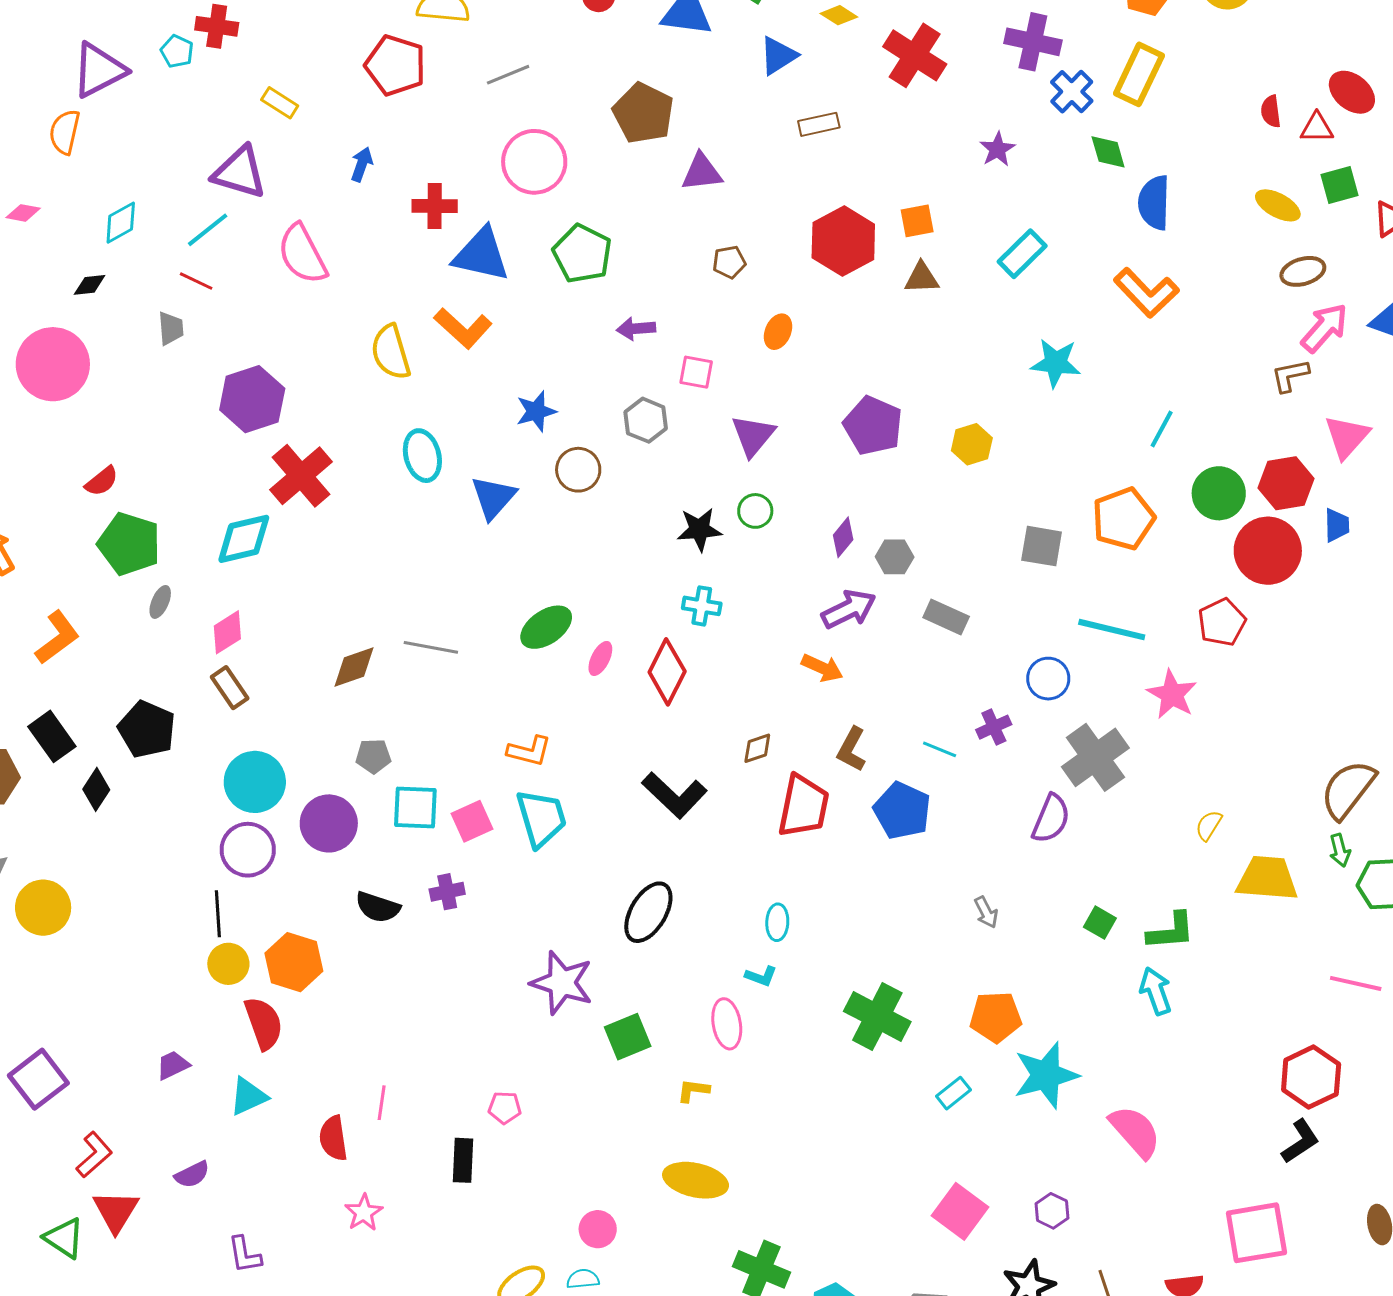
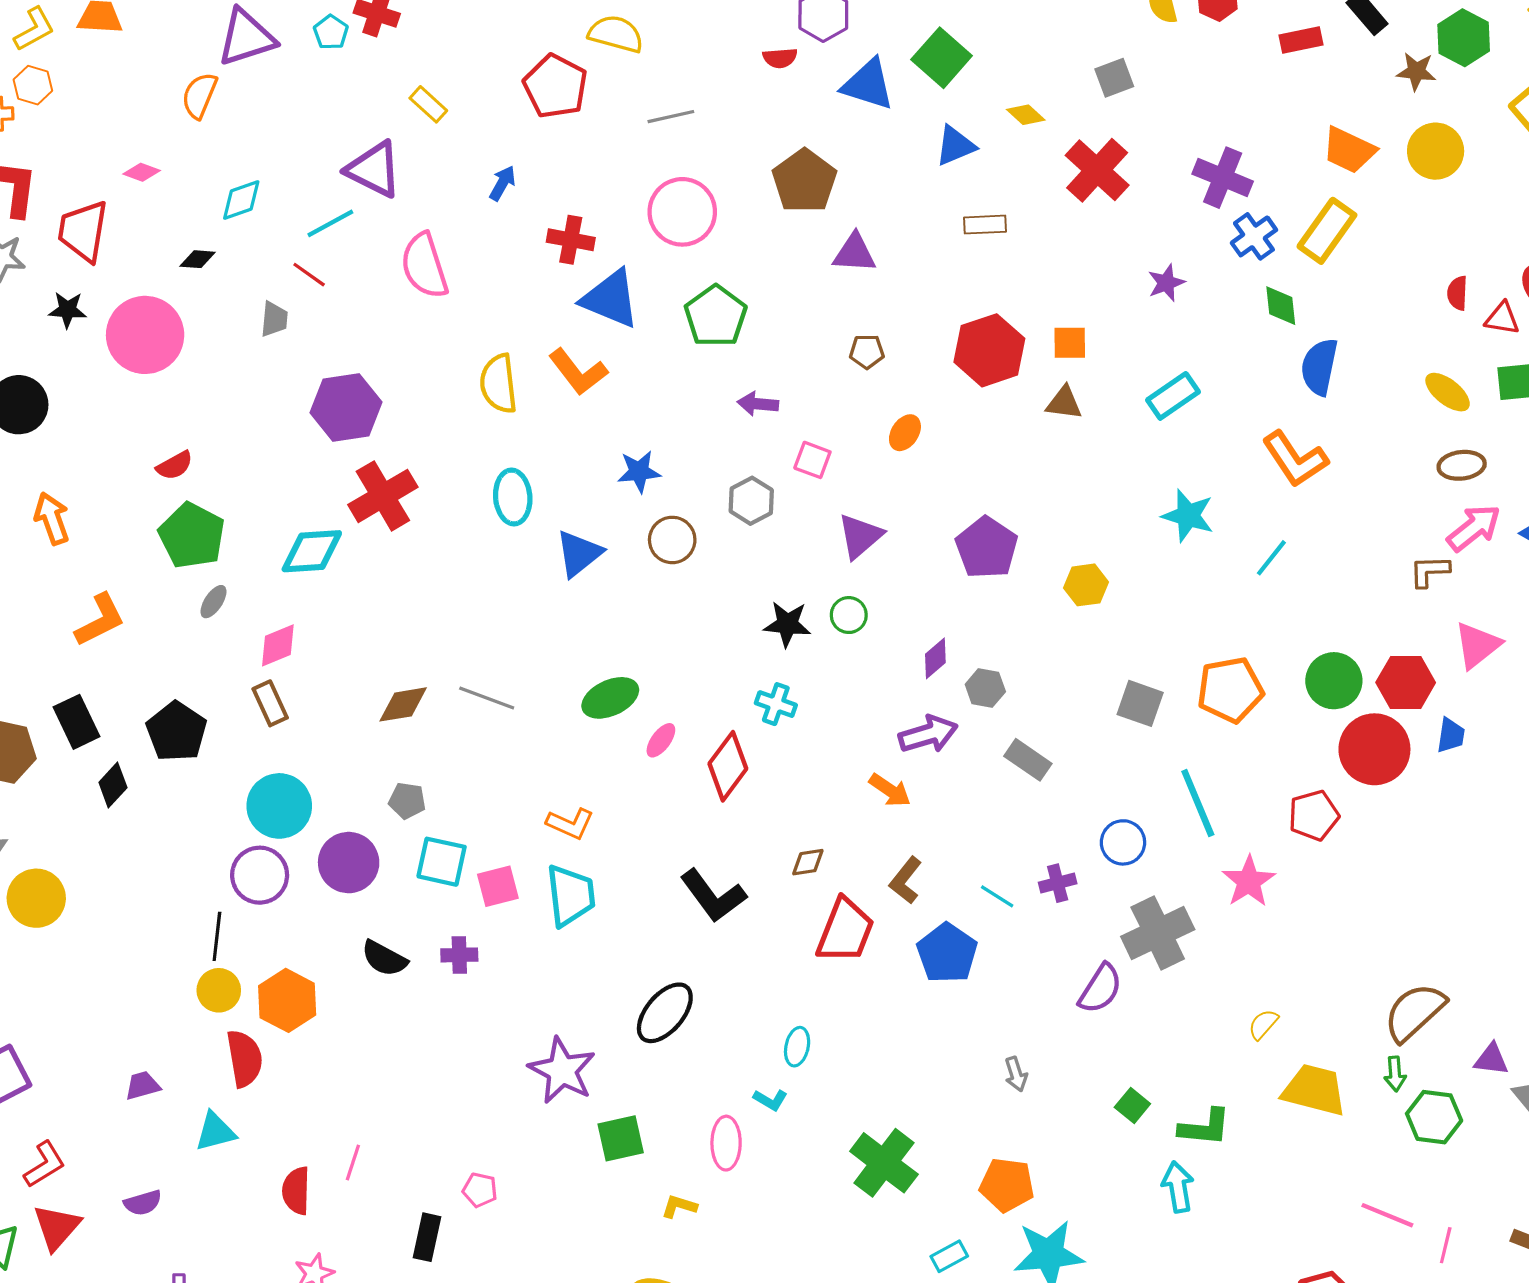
cyan line: (1162, 429) -> (1271, 558), moved
cyan line: (1112, 630) -> (1198, 803), turned 44

